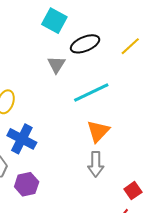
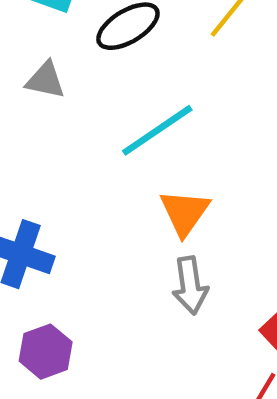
gray triangle: (56, 65) -> (45, 80), moved, turned -42

